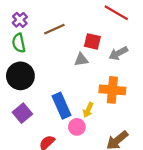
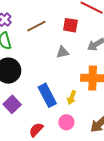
red square: (92, 41) -> (70, 25), moved
pink circle: (77, 127) -> (66, 122), moved

